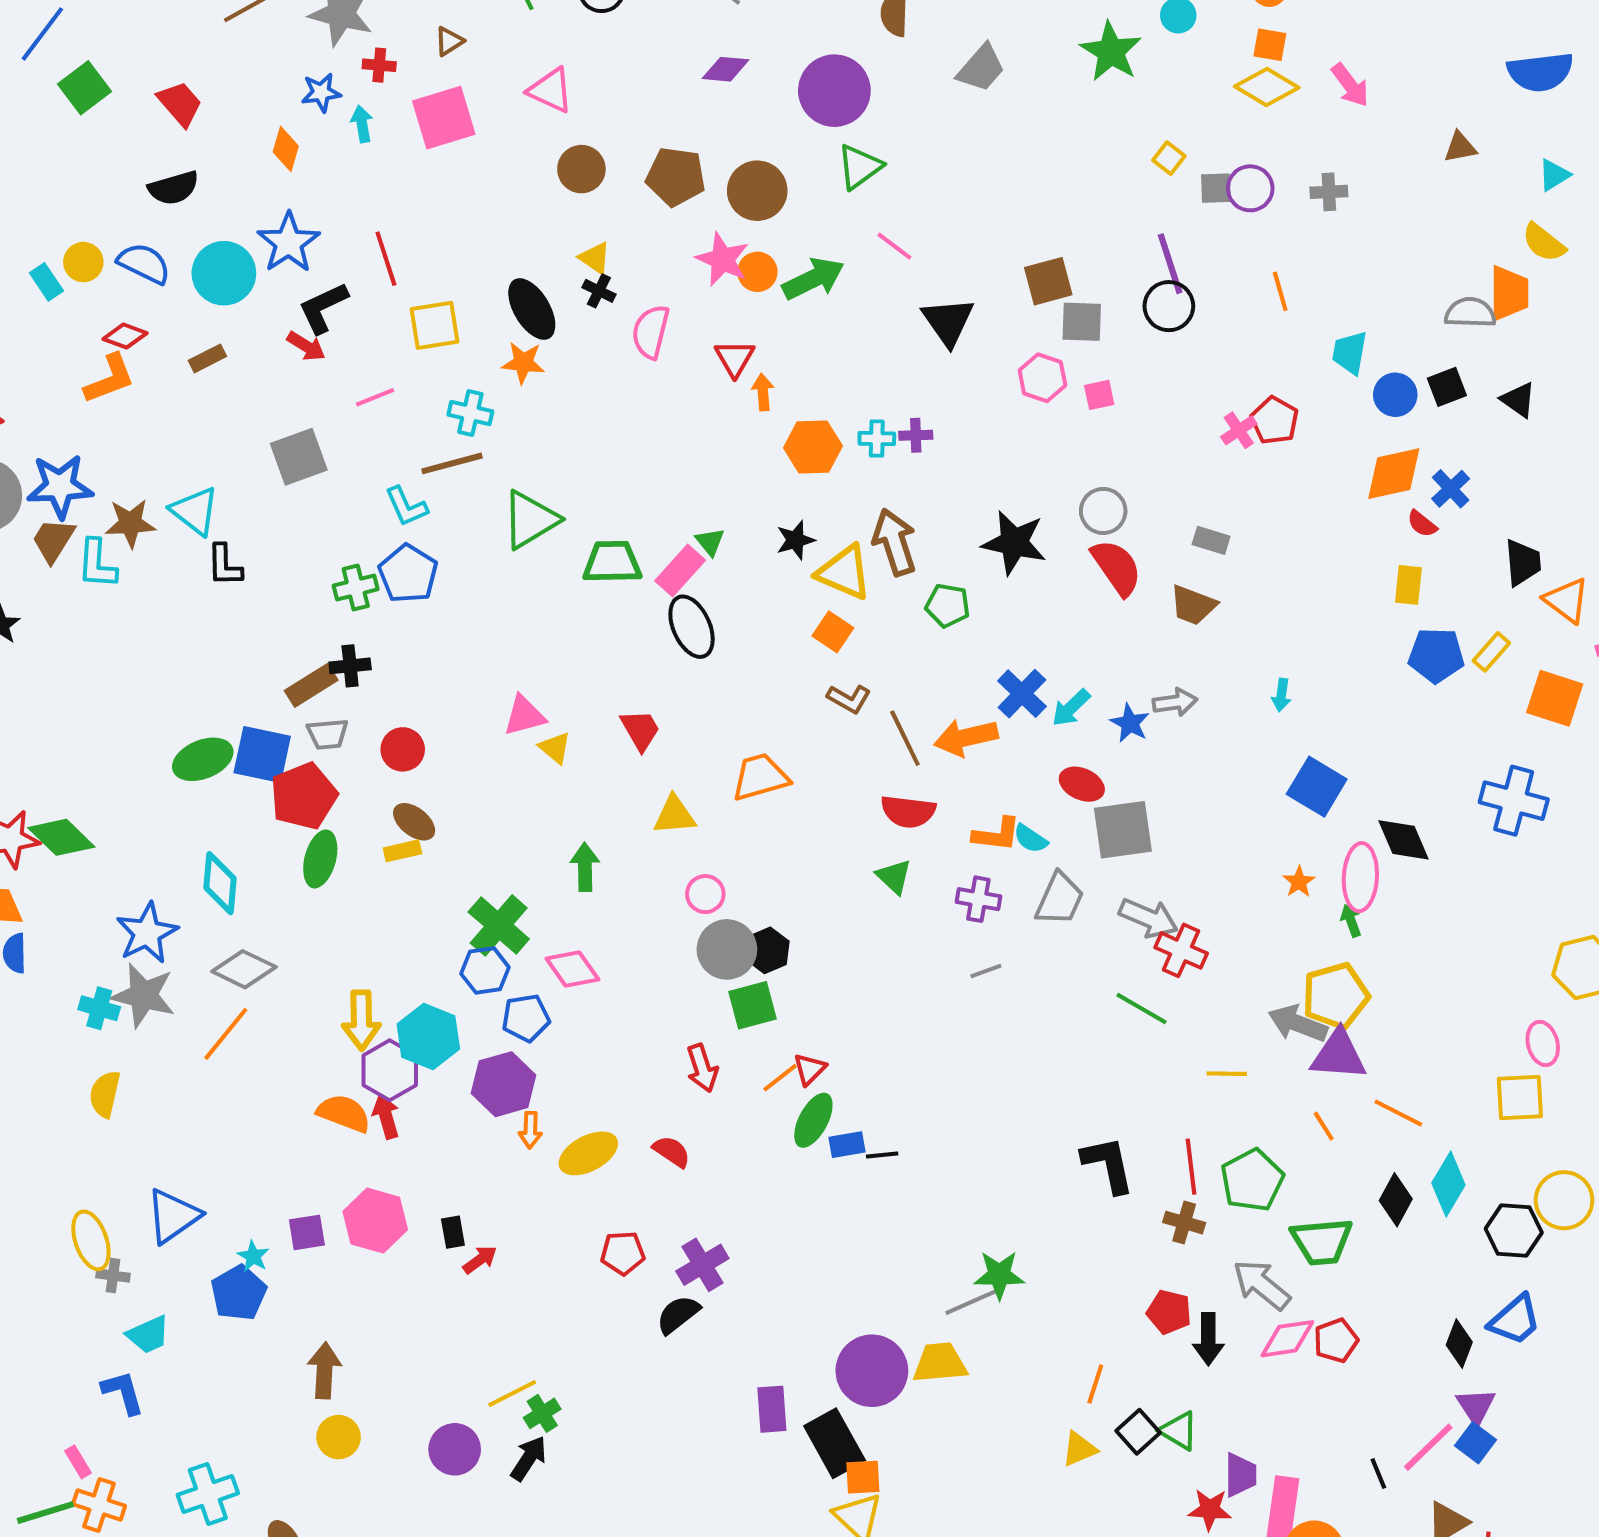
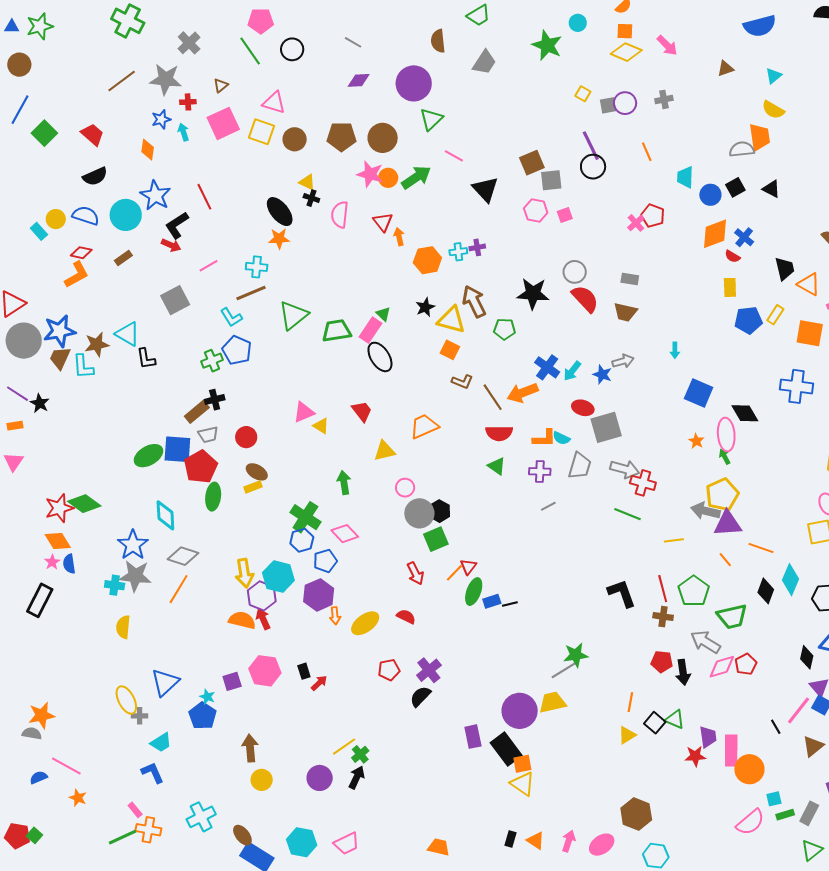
yellow square: (434, 325) -> (261, 132), moved, turned 36

